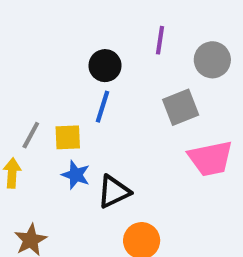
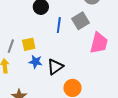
blue line: (102, 107) -> (59, 25), moved
pink trapezoid: (210, 158) -> (99, 43), turned -55

